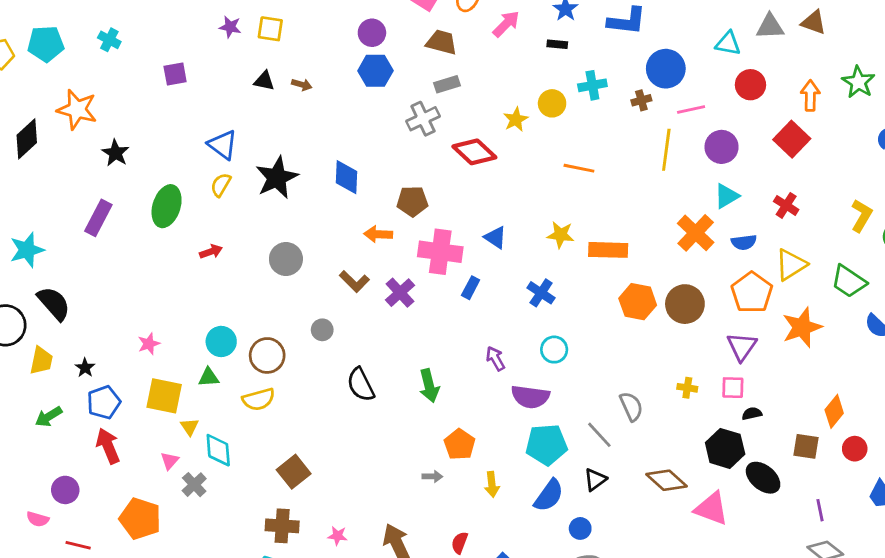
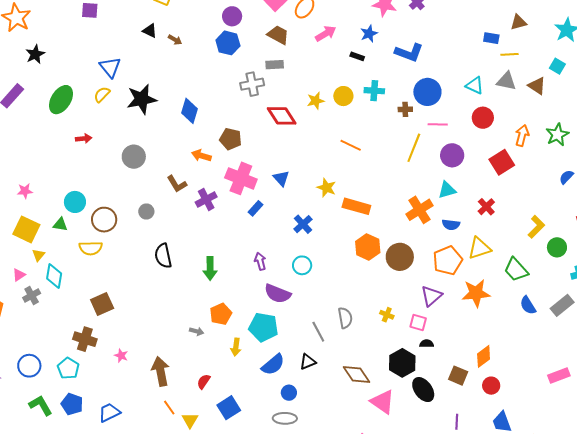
cyan pentagon: (547, 445) -> (263, 327), moved

